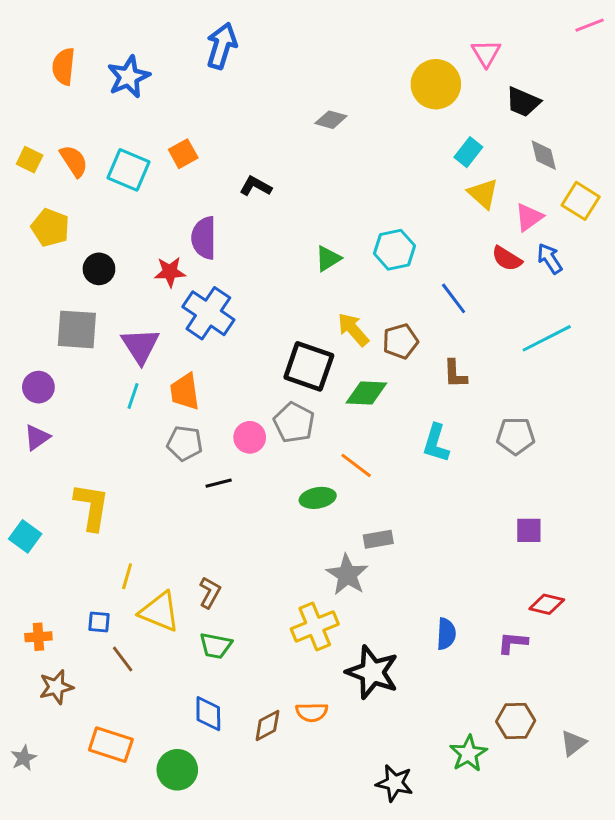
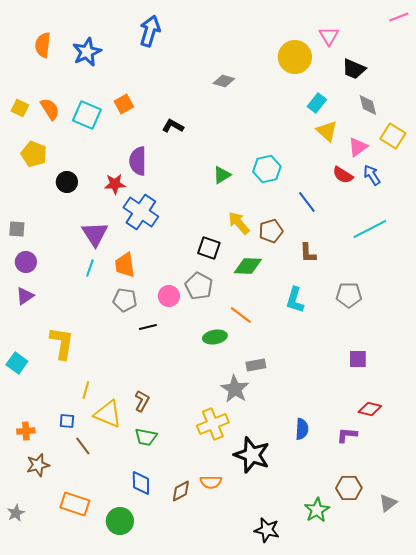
gray square: (77, 329) -> (17, 229), moved, size x0.6
black square: (309, 366) -> (209, 248), size x0.7

